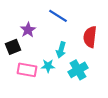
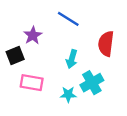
cyan star: (48, 66) -> (68, 94), moved

